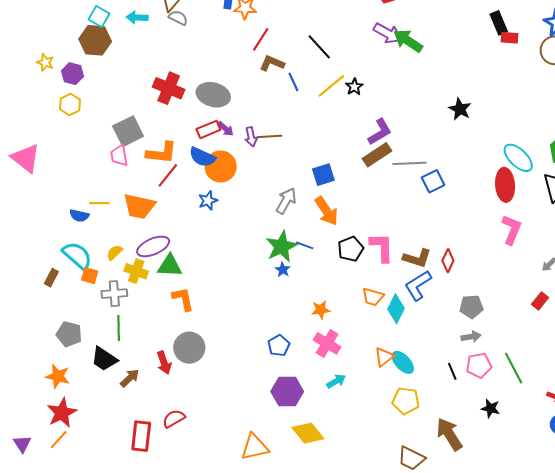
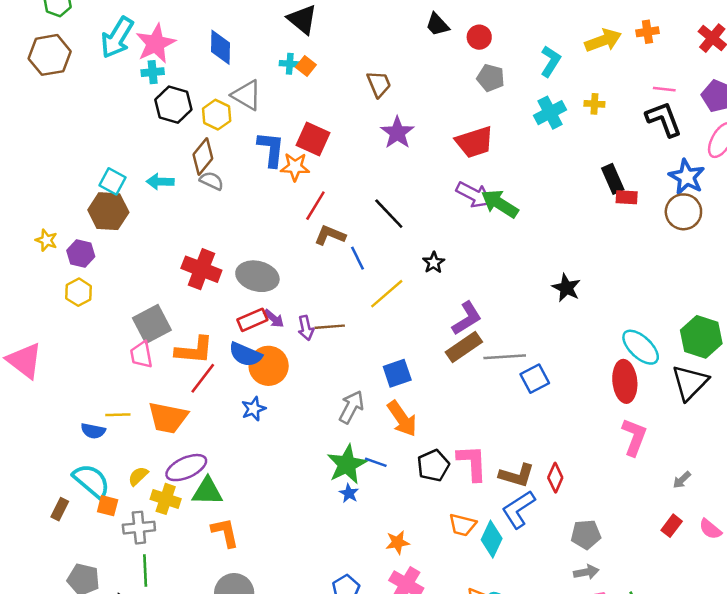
yellow line: (331, 86) -> (387, 294), moved

